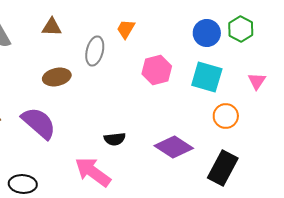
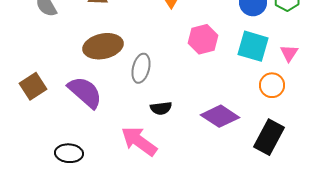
gray ellipse: (95, 51) -> (141, 68), moved
brown ellipse: (57, 77) -> (103, 46), size x1.4
pink triangle: (257, 81) -> (289, 53), moved

